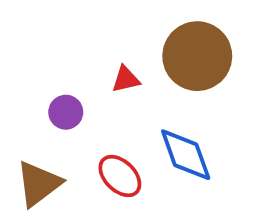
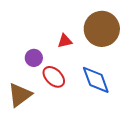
red ellipse: (120, 176) -> (54, 77), moved

